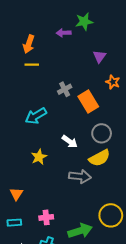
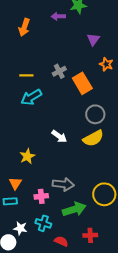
yellow line: (32, 65) -> (26, 75), moved
white arrow: (70, 142) -> (59, 136), moved
yellow star: (39, 157) -> (27, 156), moved
gray arrow: (80, 176) -> (63, 184), moved
orange triangle: (16, 194) -> (15, 183), moved

